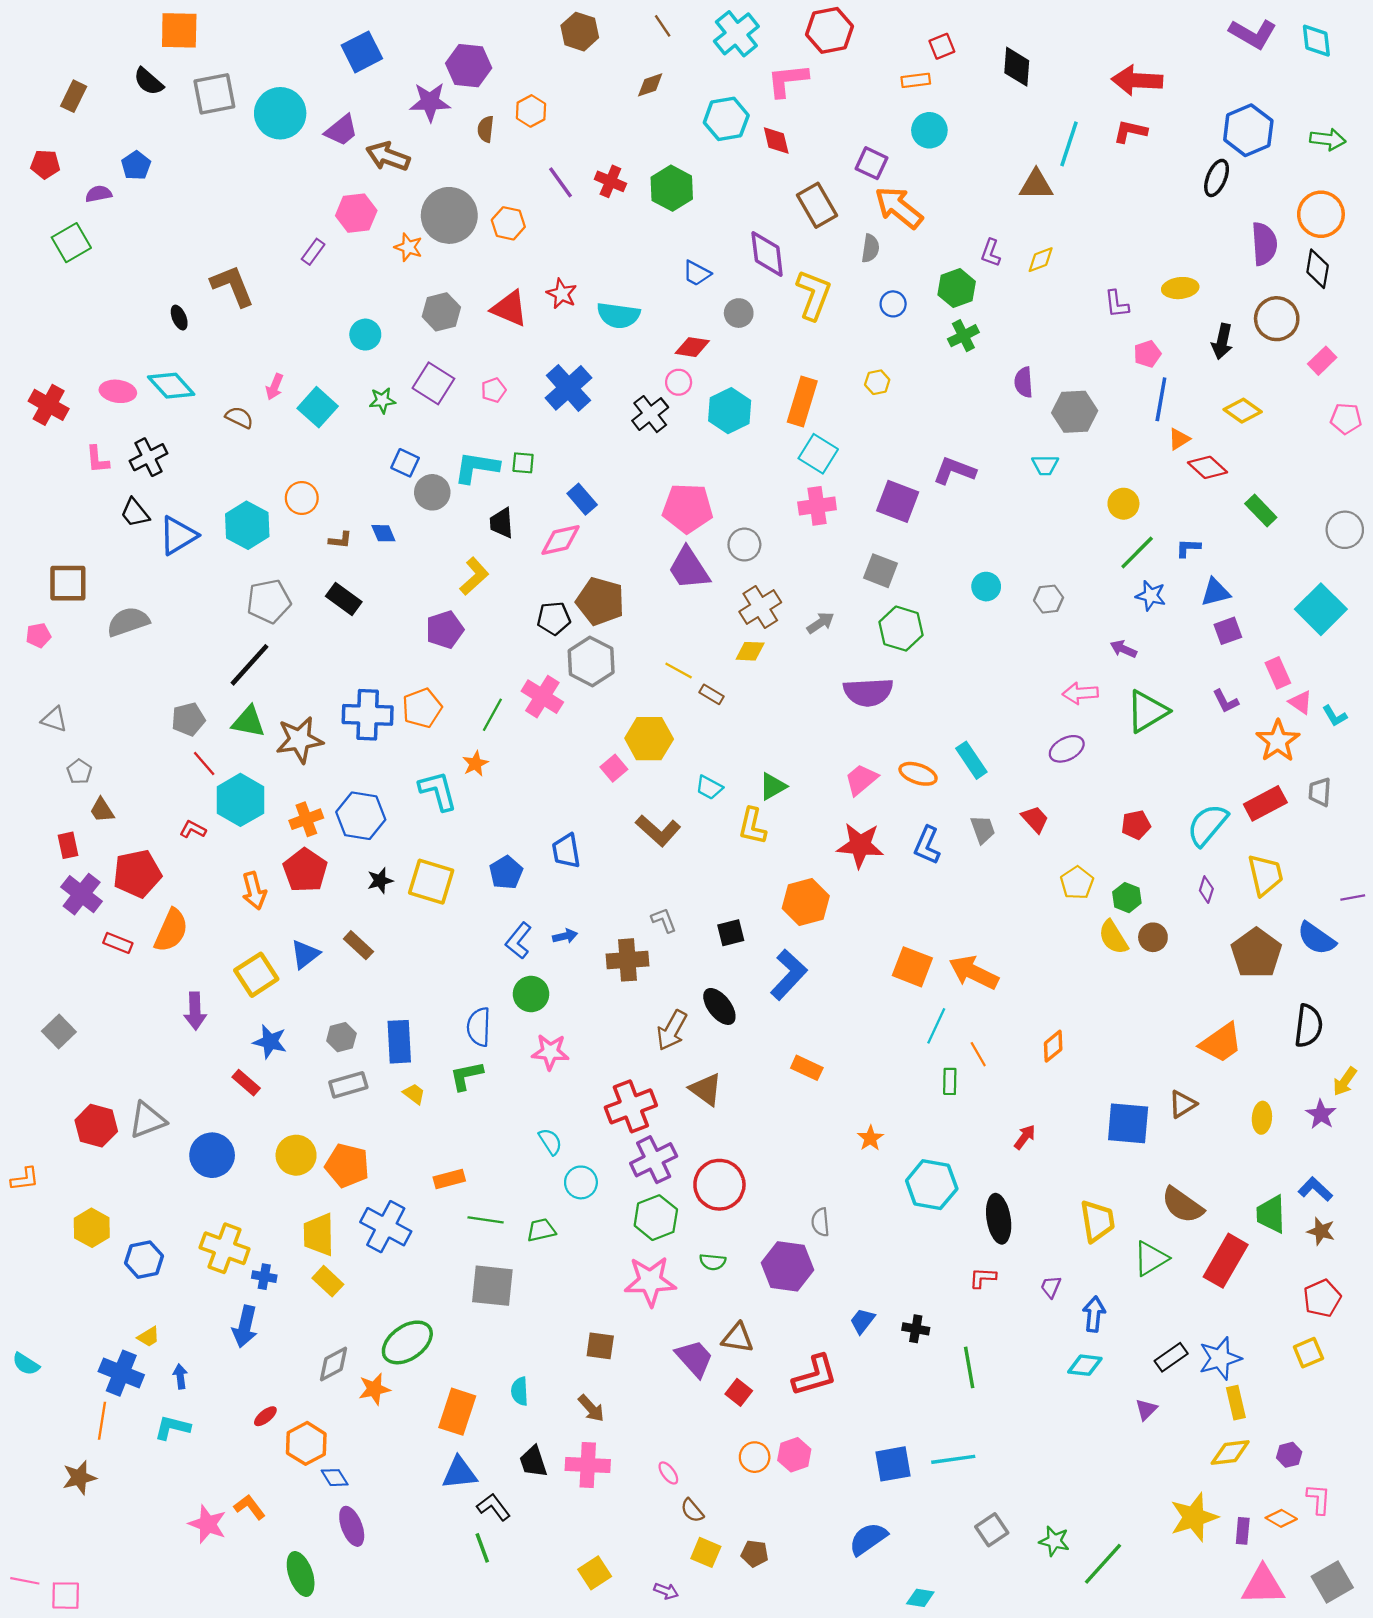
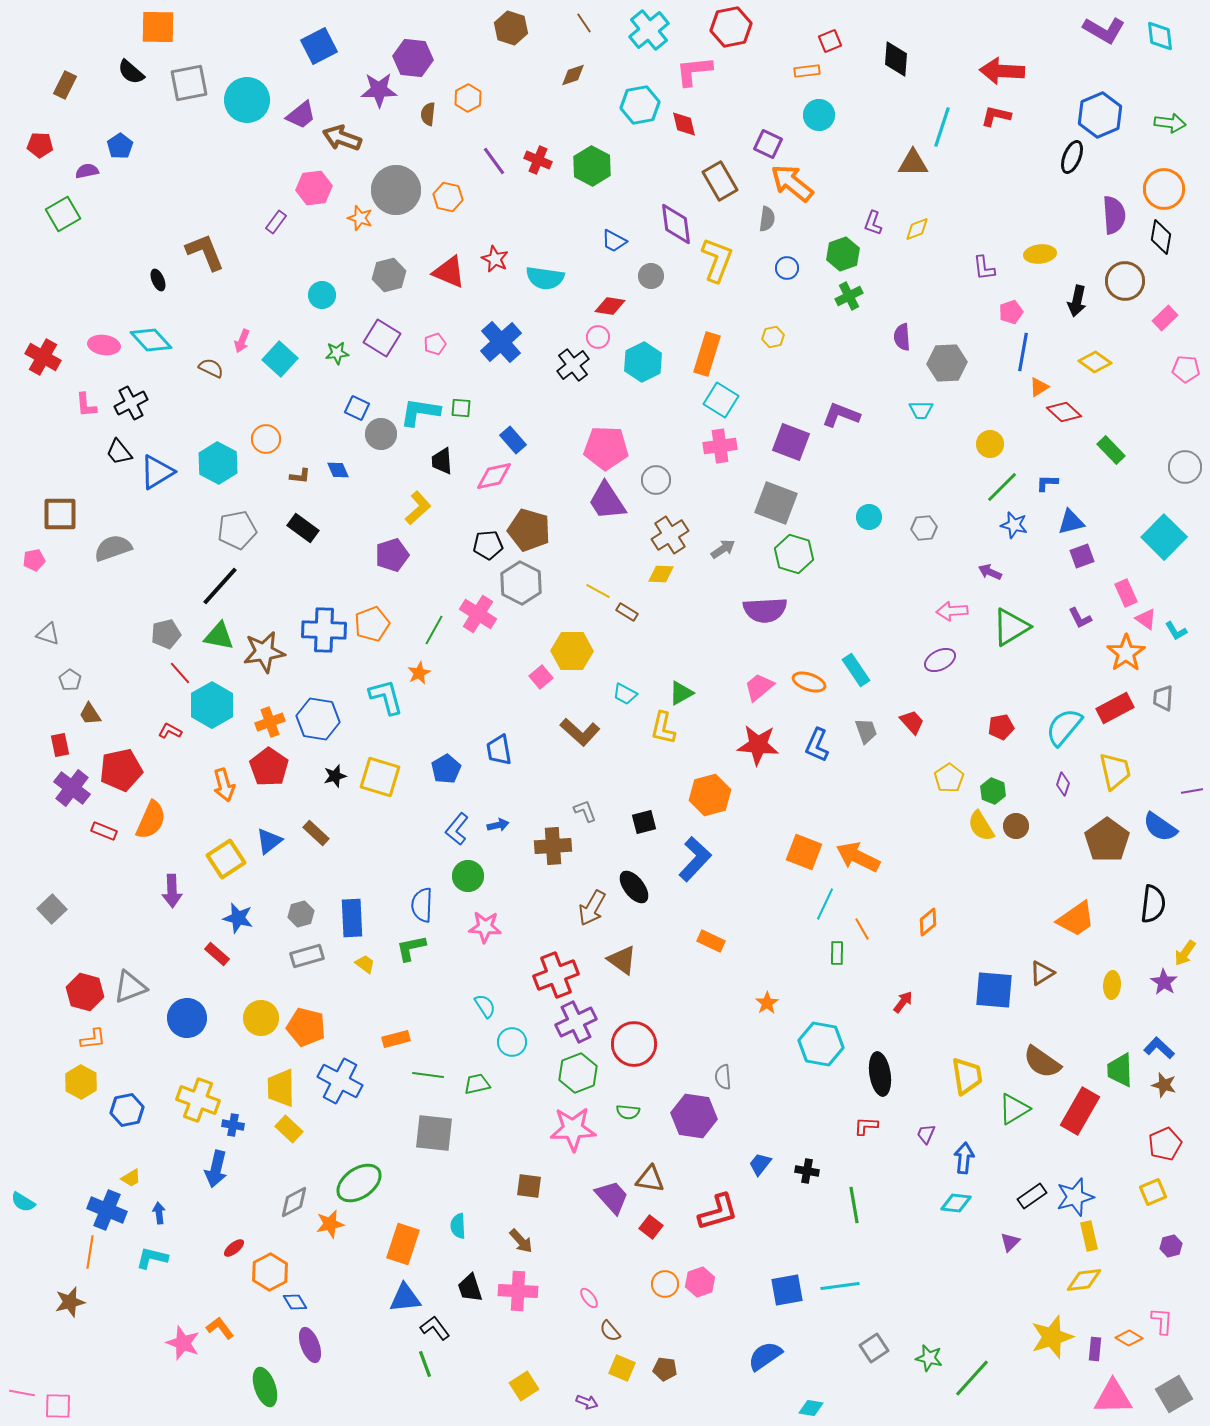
gray square: (881, 571) -> (776, 503), size x1.4
orange L-shape: (25, 1179) -> (93, 1039), moved
purple hexagon: (1289, 1455) -> (1171, 1246), moved

